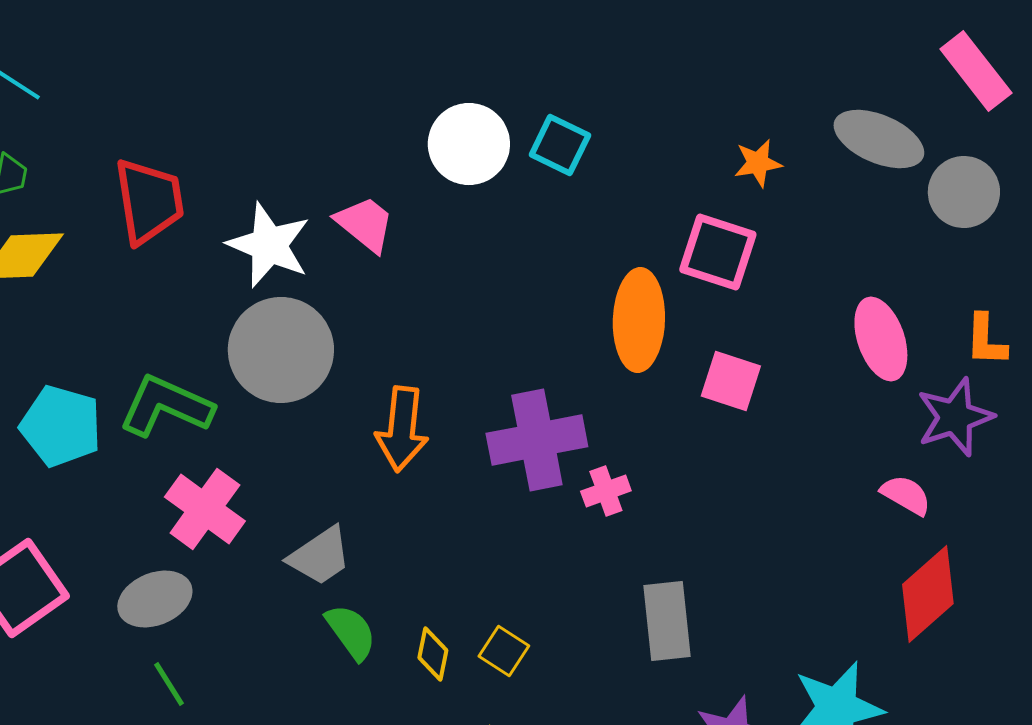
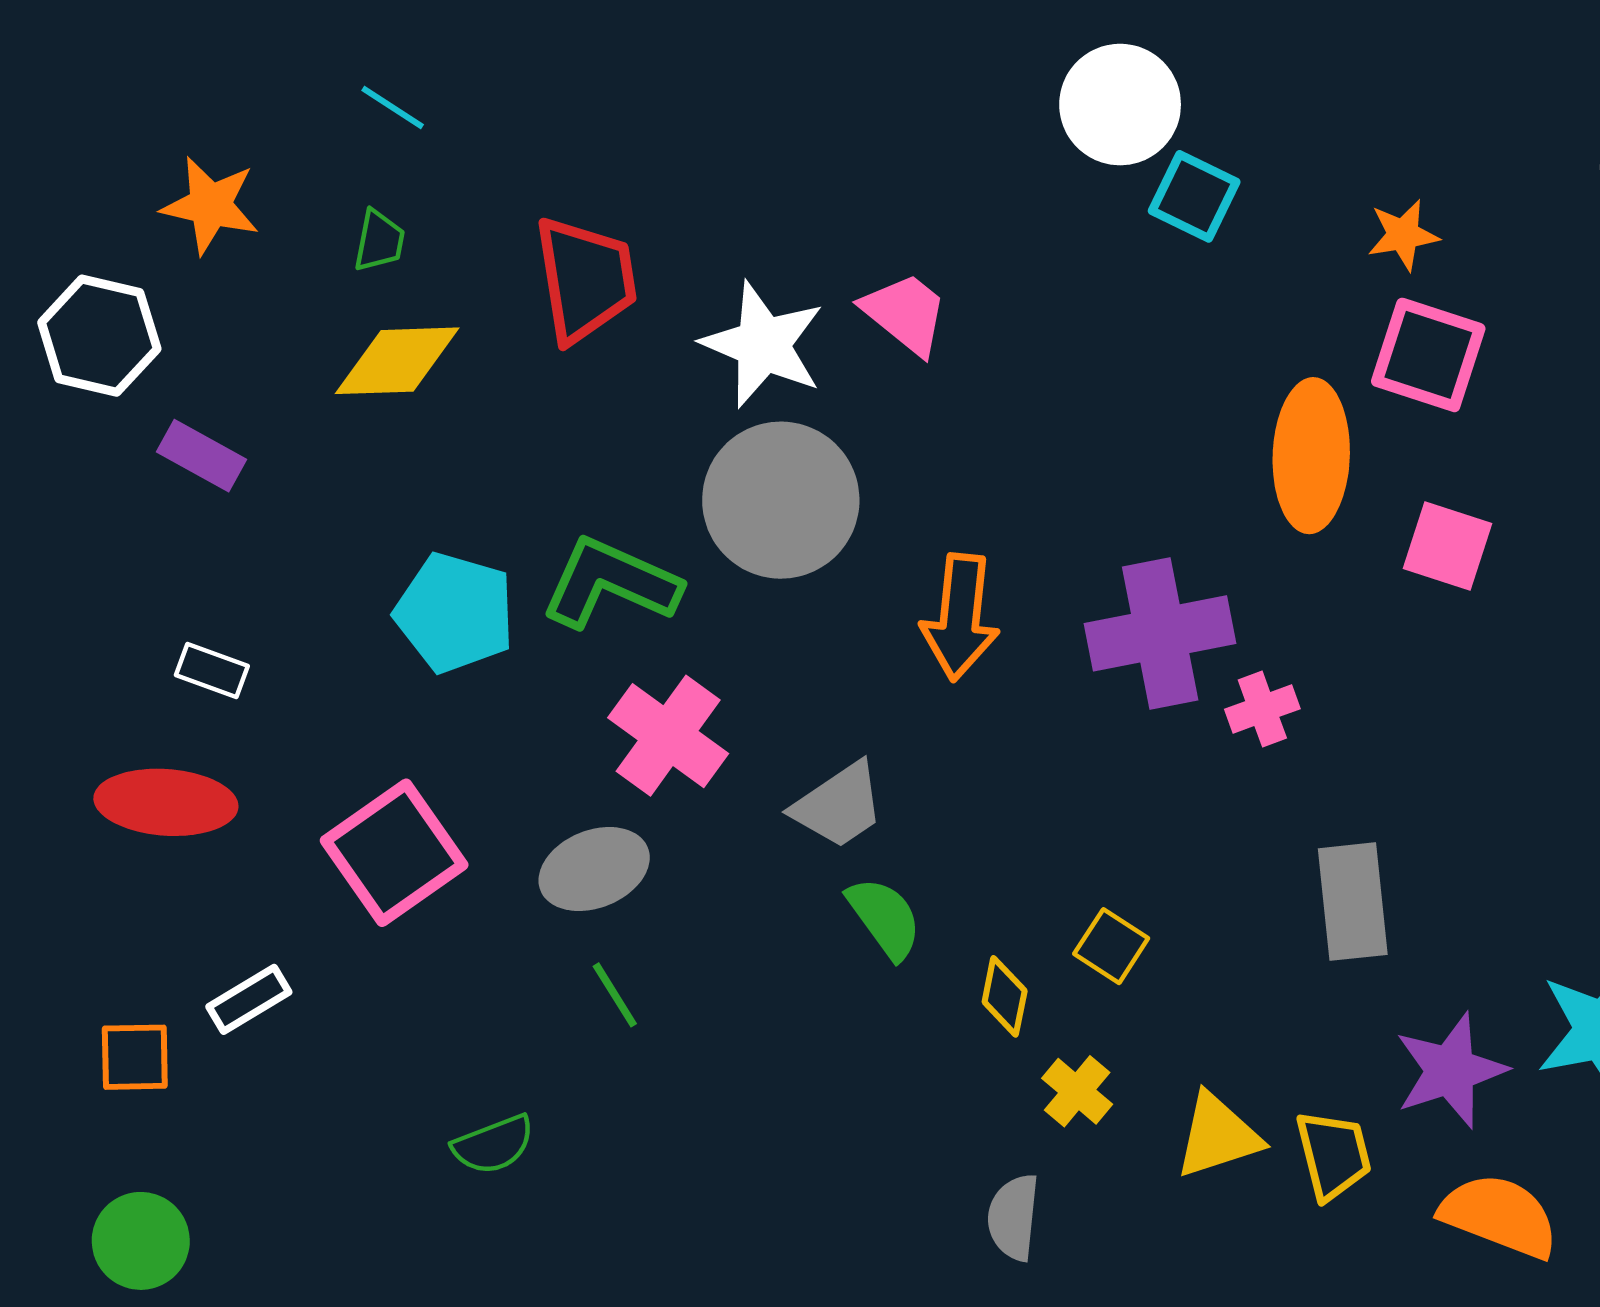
white circle: (469, 144) -> (1120, 105), moved
orange star: (758, 163) -> (1403, 235), moved
yellow diamond: (433, 654) -> (1005, 996), moved

